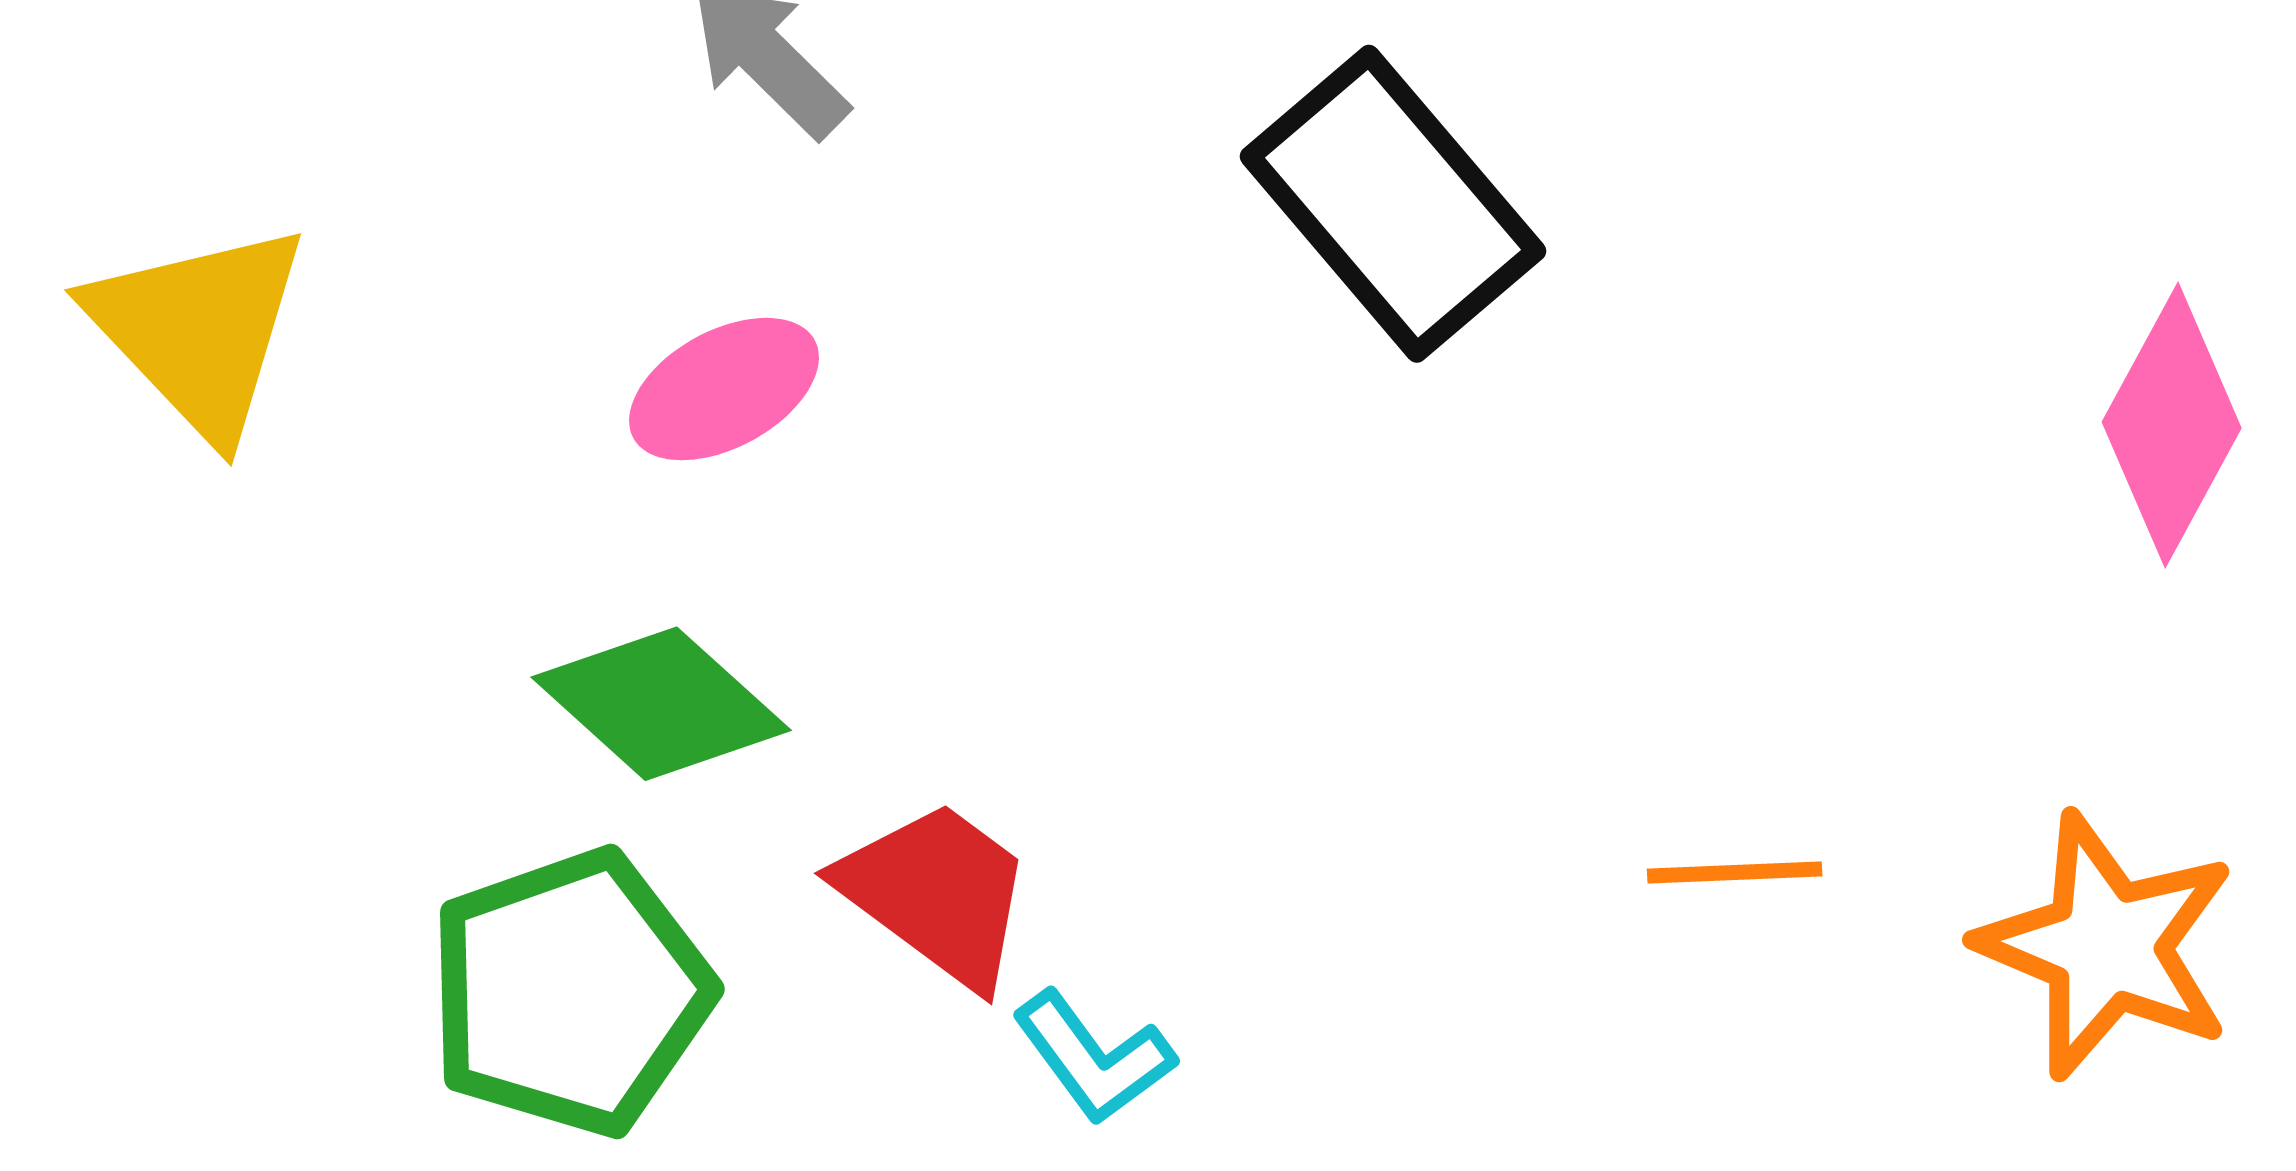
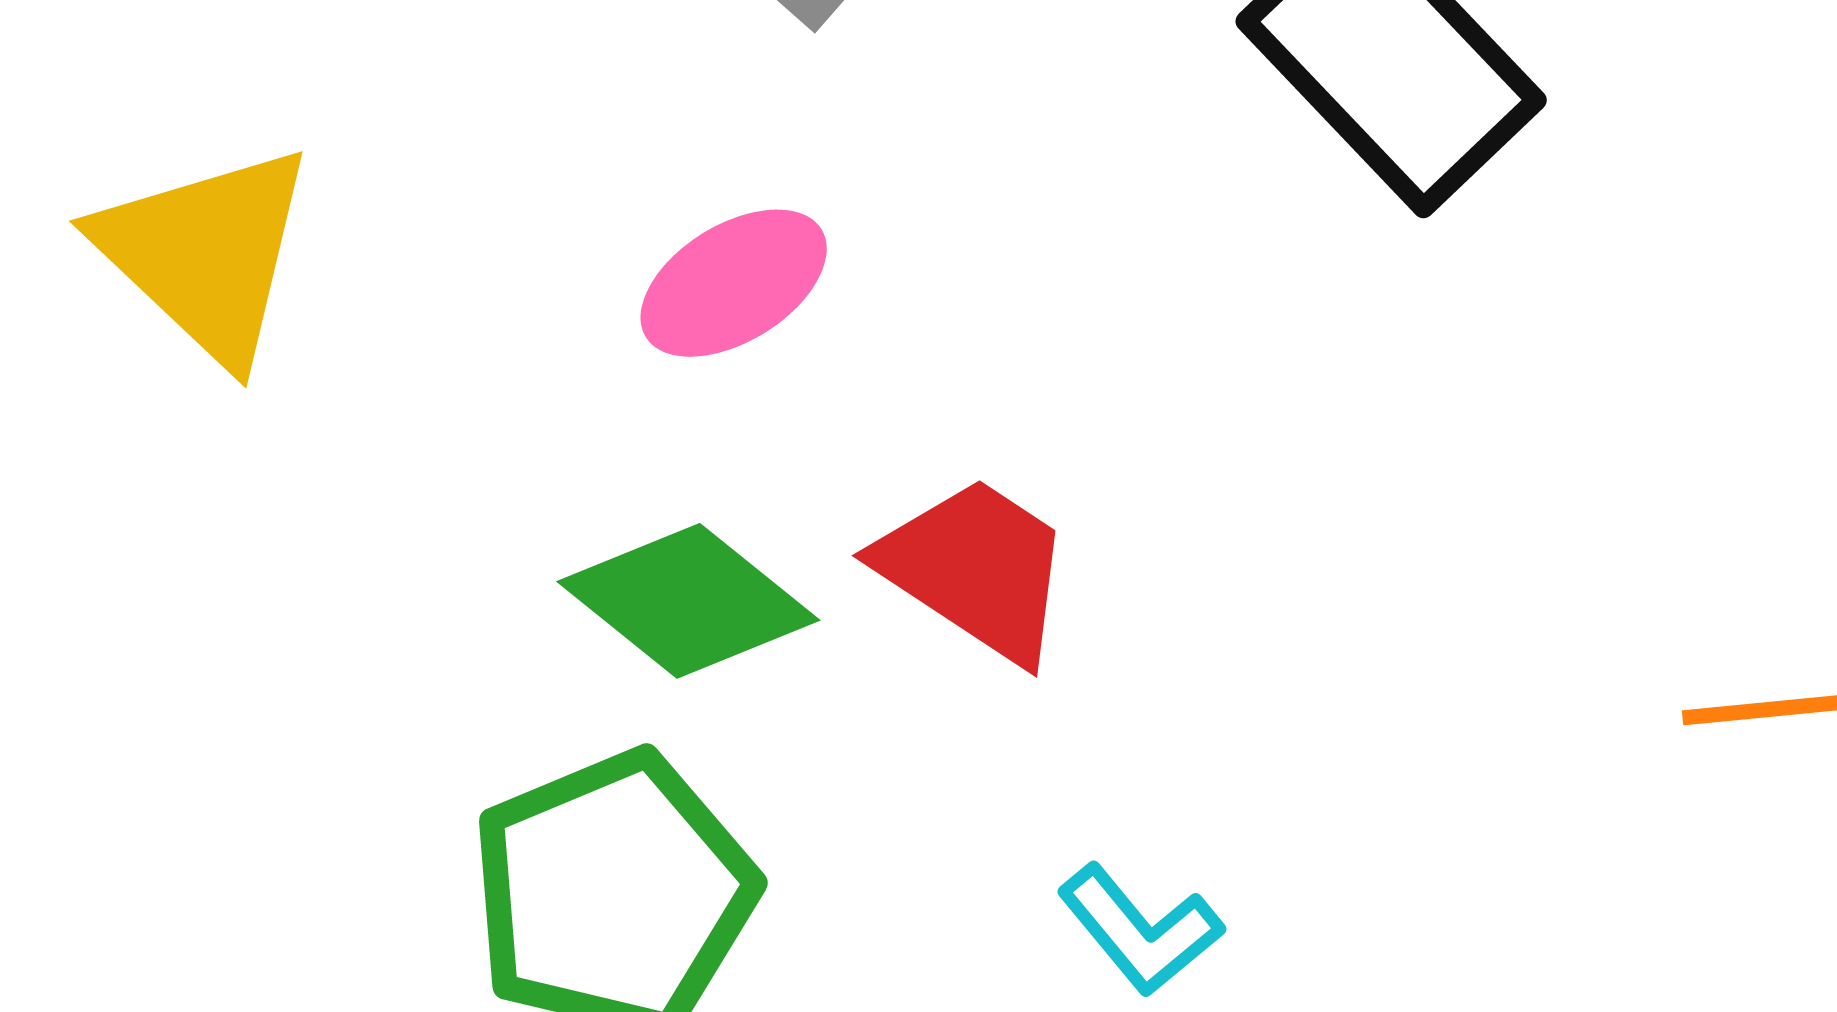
red trapezoid: (937, 893) -> (976, 569), moved

